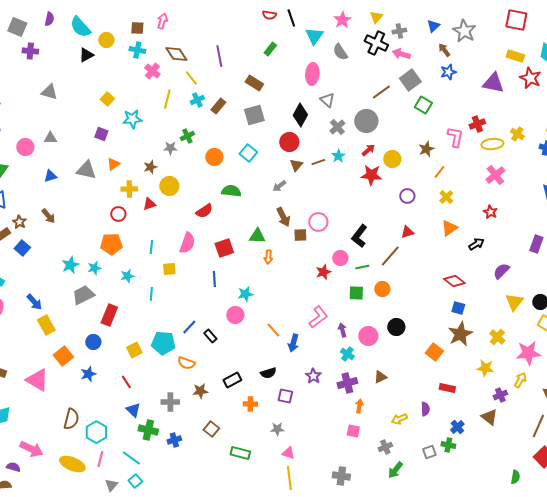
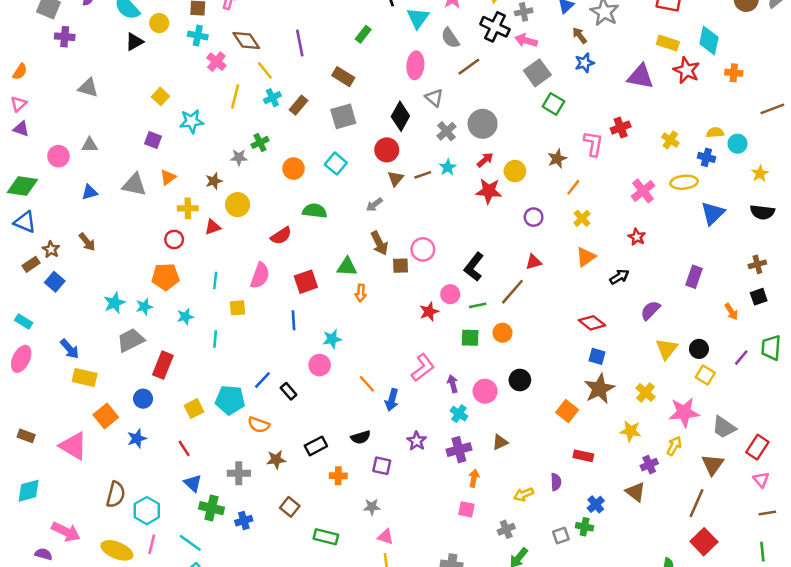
brown line: (381, 92) -> (469, 67), moved
yellow ellipse: (492, 144) -> (684, 182), moved
yellow rectangle: (46, 325) -> (85, 378), turned -48

